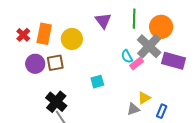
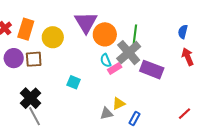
green line: (134, 19) -> (135, 35), moved
purple triangle: (103, 21) -> (86, 22), size x1.4
orange circle: (161, 27) -> (105, 34), moved
cyan square: (97, 82) -> (74, 82), turned 32

